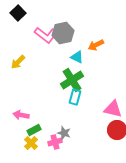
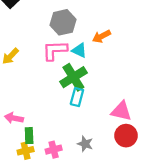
pink L-shape: (46, 35) -> (55, 50), moved, turned 140
green rectangle: (34, 130) -> (29, 136), turned -64
gray star: (64, 133) -> (85, 144), moved
yellow cross: (31, 143) -> (26, 151), turned 32

